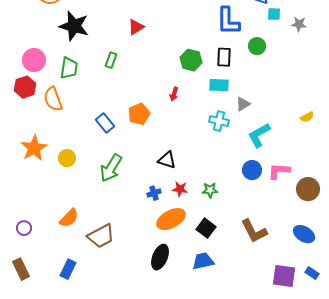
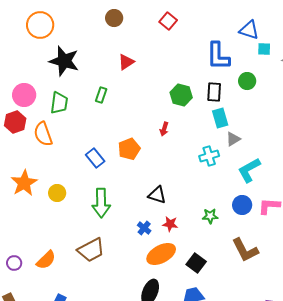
cyan rectangle: (219, 85) -> (220, 118), moved, turned 72
cyan cross: (219, 121) -> (209, 156), turned -30
green arrow: (111, 168) -> (101, 203), turned -32
green star: (210, 190) -> (210, 216), moved
blue cross: (154, 193) -> (144, 228), turned -32
orange semicircle: (69, 218) -> (46, 260), moved
brown L-shape: (254, 231) -> (245, 250), moved
brown trapezoid: (101, 236) -> (91, 250), moved

